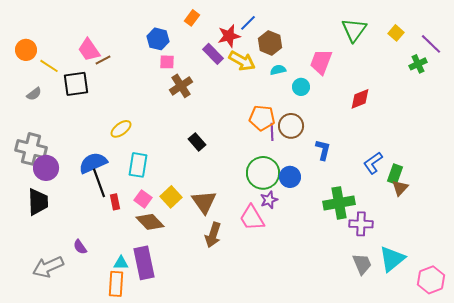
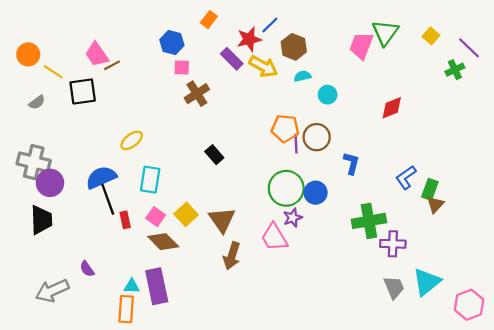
pink trapezoid: (321, 62) -> (361, 46), moved

